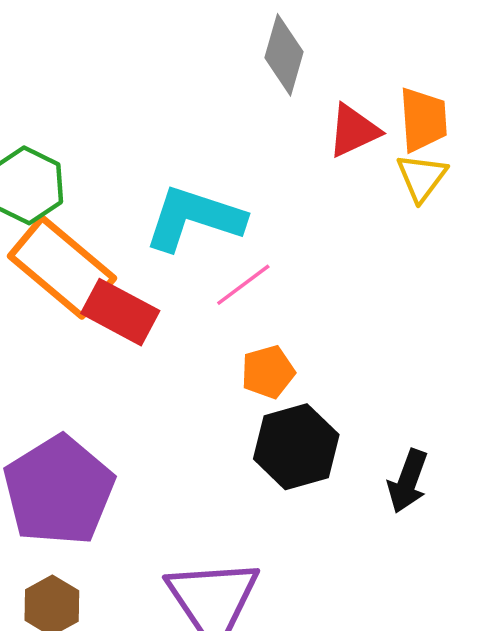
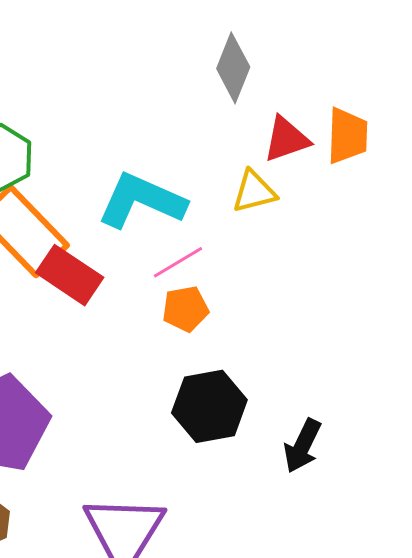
yellow triangle: (422, 177) -> (254, 192), moved, turned 33
orange pentagon: (268, 372) -> (185, 309), moved

